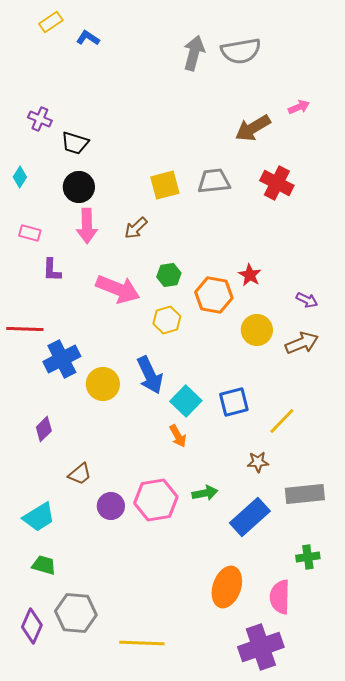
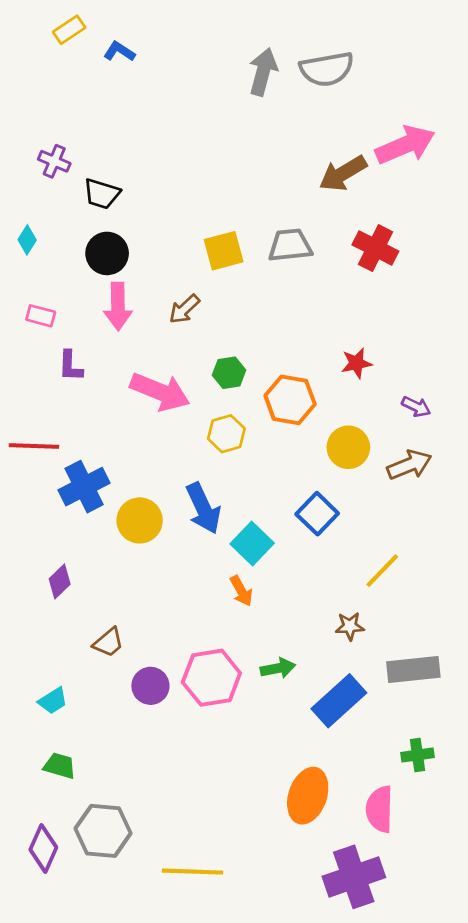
pink arrow: (299, 107) -> (405, 145), size x2.0
red star: (250, 275) -> (356, 363), moved, turned 30
blue square: (234, 402) -> (317, 514), moved, turned -32
cyan trapezoid: (39, 517) -> (53, 701), size x0.7

